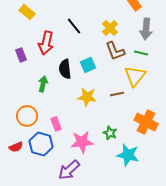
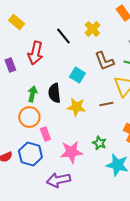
yellow cross: (110, 28) -> (92, 29), moved
cyan square: (88, 65) -> (77, 75), turned -35
black semicircle: (65, 69) -> (54, 93), moved
orange circle: (27, 116) -> (29, 117), moved
purple arrow: (69, 170) -> (58, 180), turned 30

